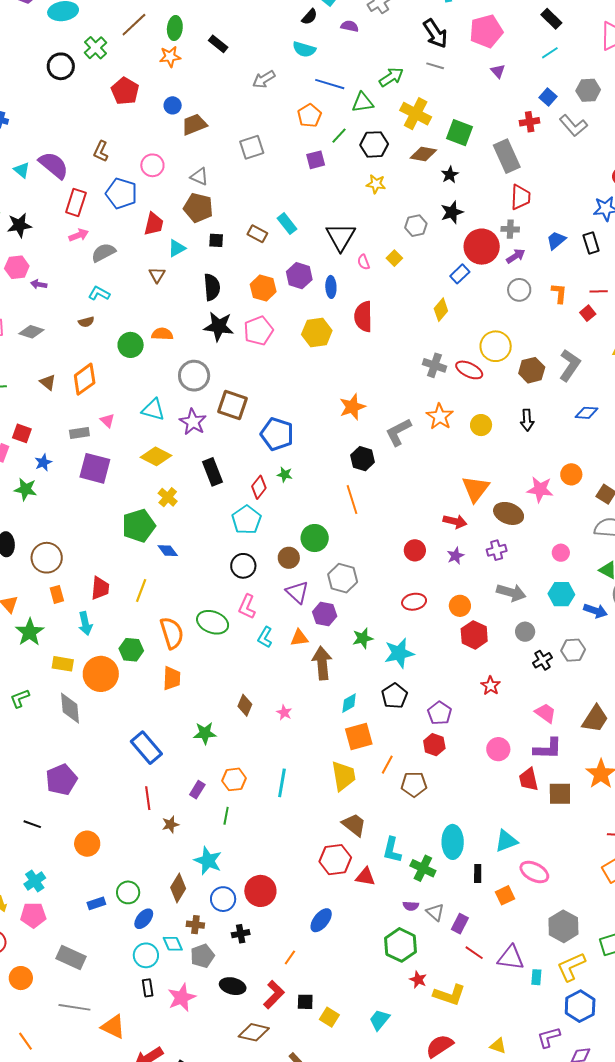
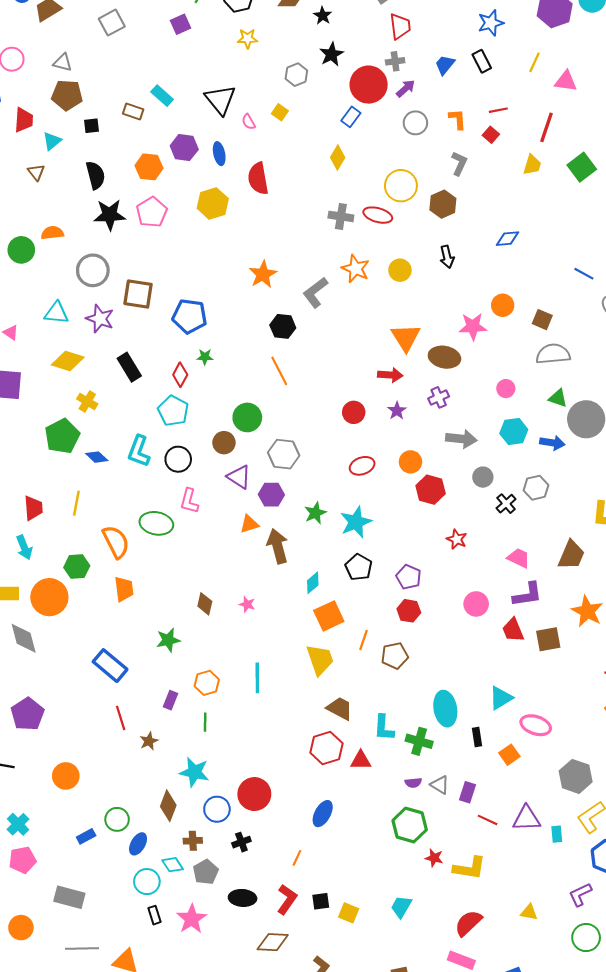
gray L-shape: (570, 365) -> (459, 163), moved, size x0.7
cyan L-shape: (265, 637) -> (139, 451), moved, size x1.4

